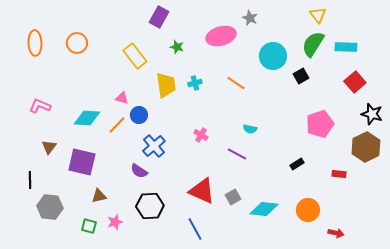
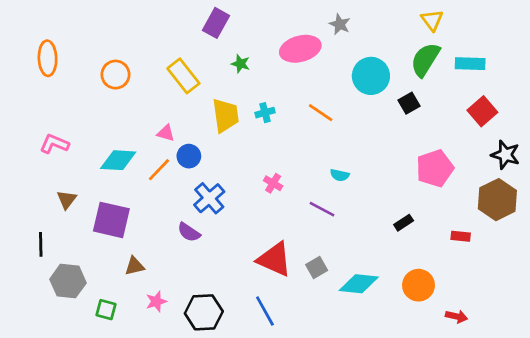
orange circle: (77, 43) -> (115, 75), moved
black hexagon: (150, 206) -> (204, 312), moved
green square: (89, 226) -> (106, 310), moved

